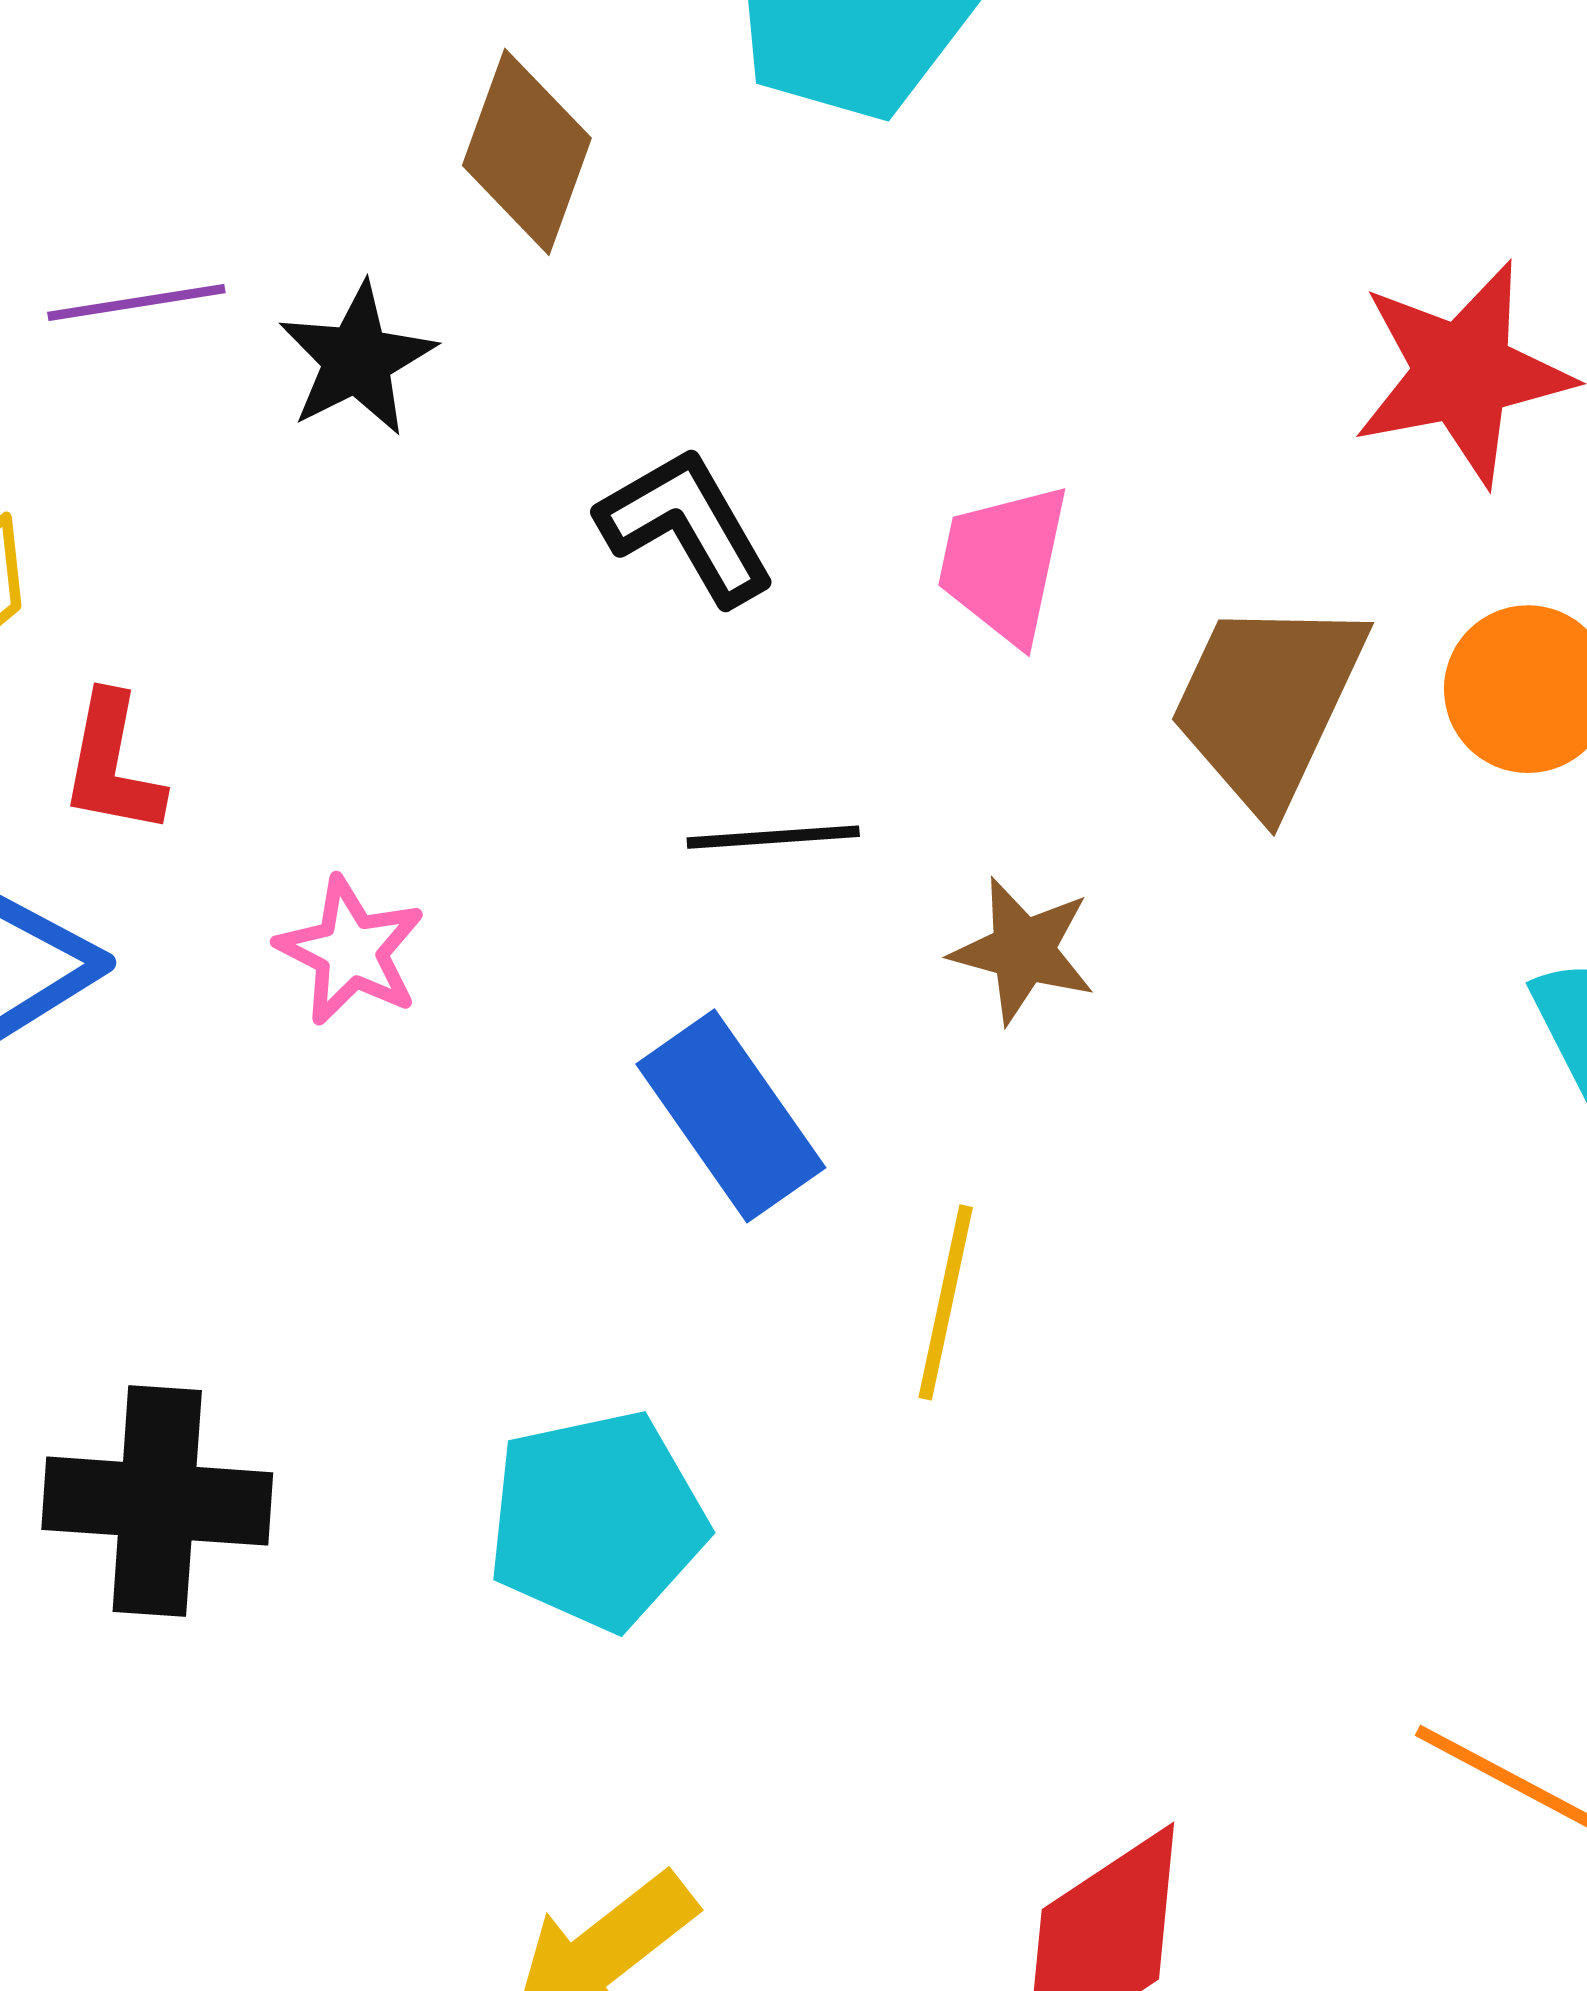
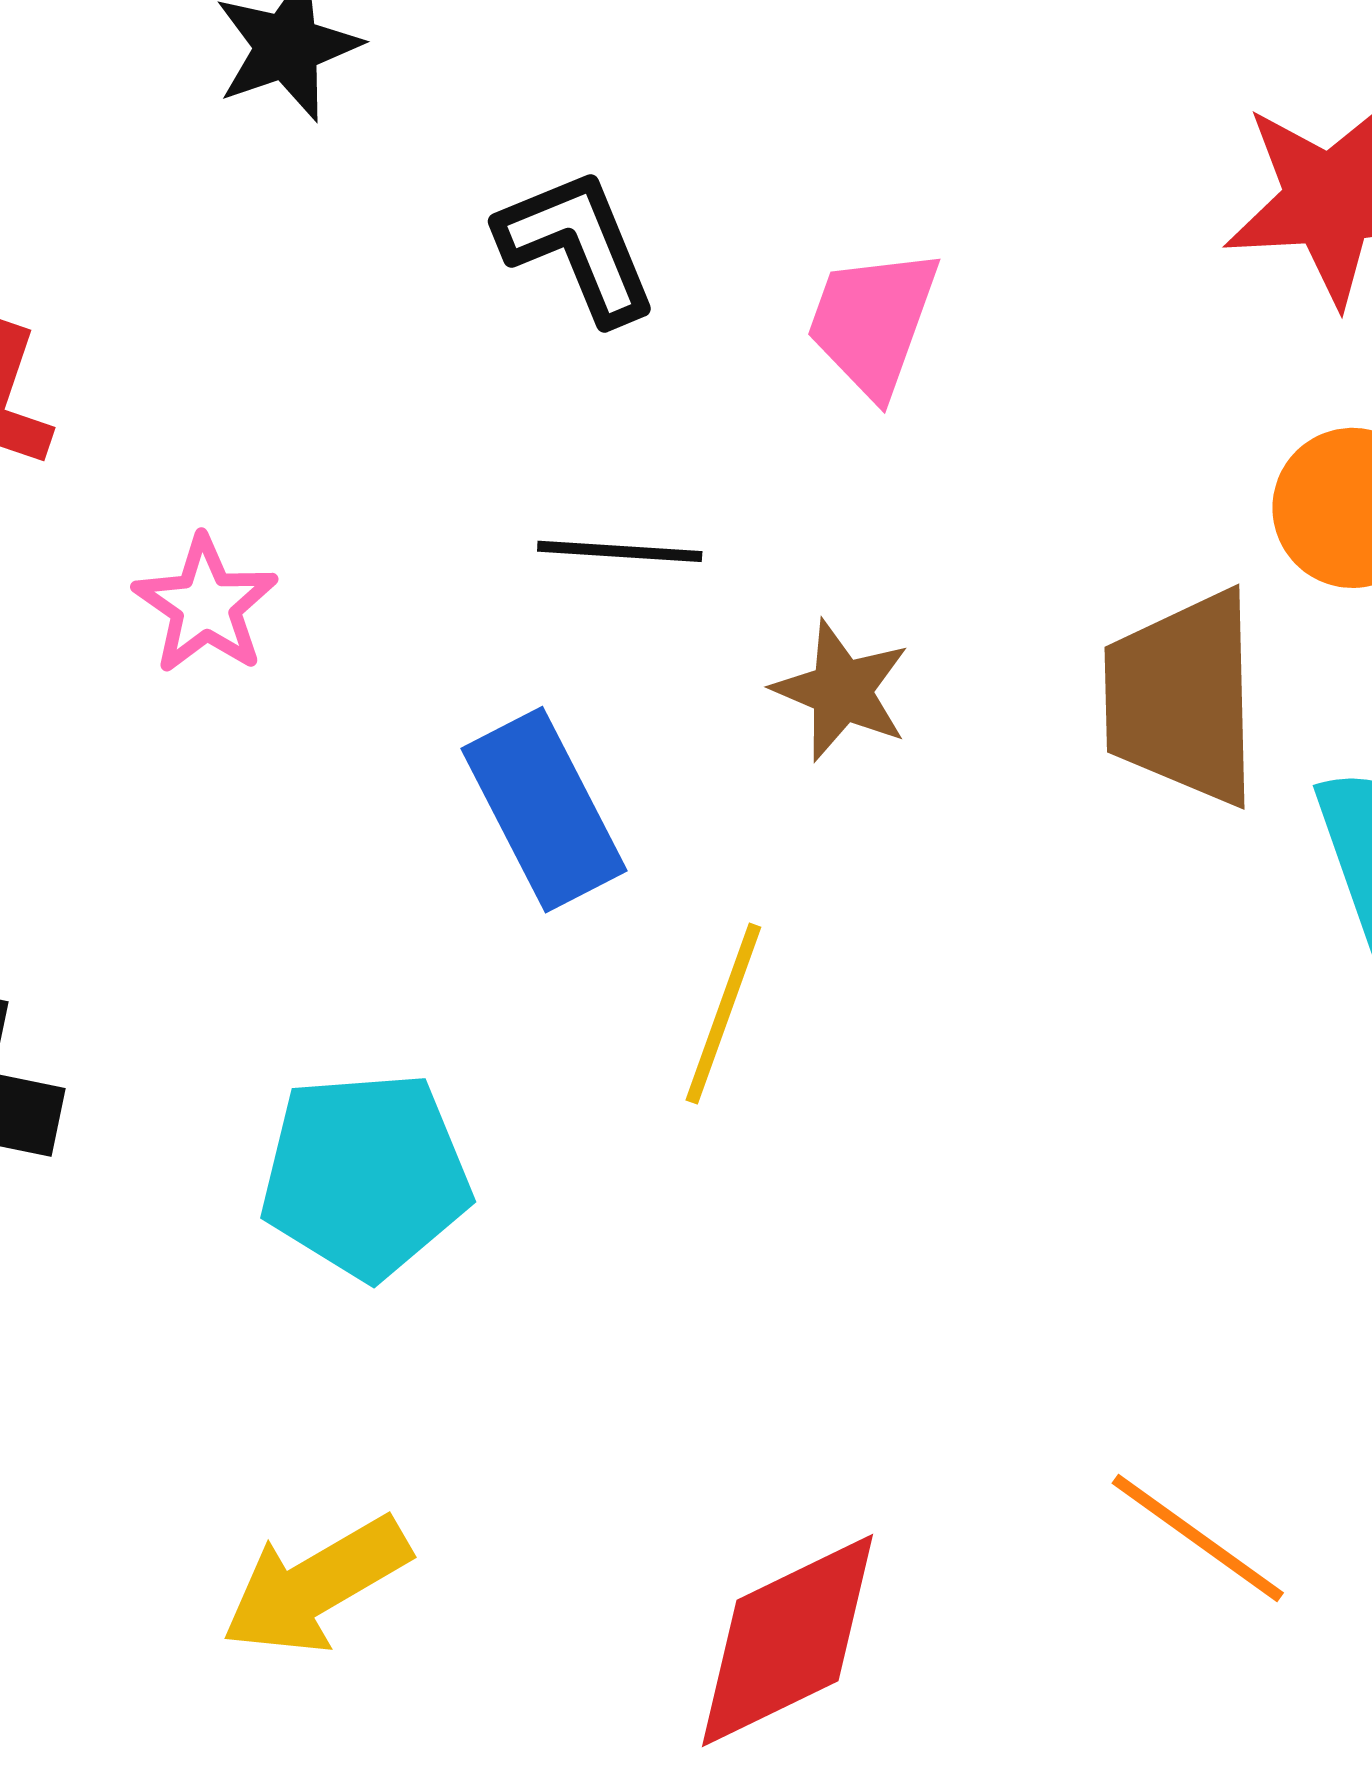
brown trapezoid: (1268, 703) -> (1182, 698), moved, turned -34

